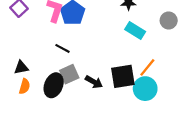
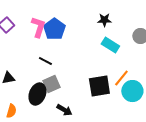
black arrow: (94, 82) -> (64, 110), moved
orange semicircle: (25, 86) -> (11, 111), moved
cyan circle: (145, 89) -> (132, 91), moved

